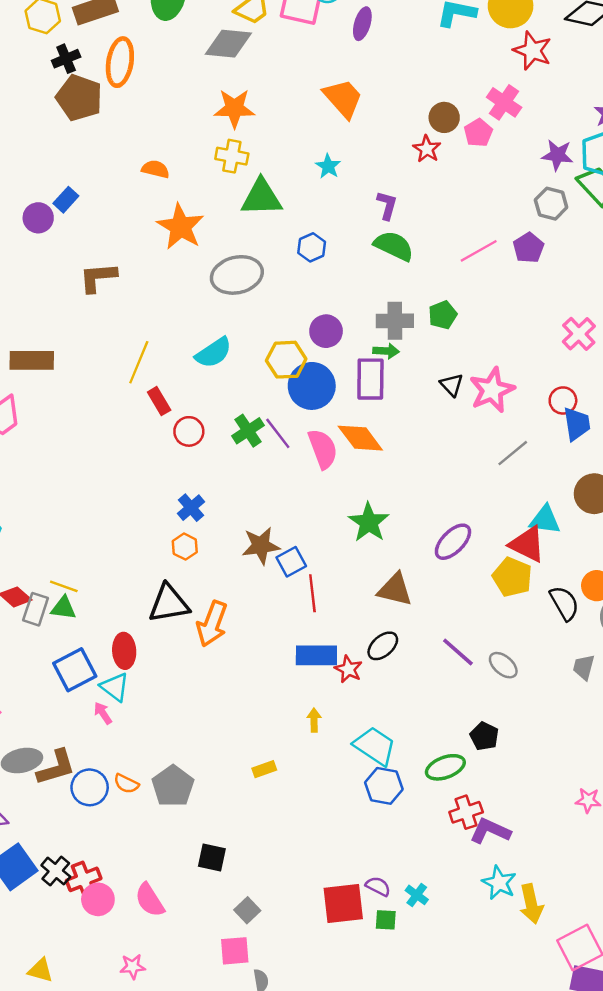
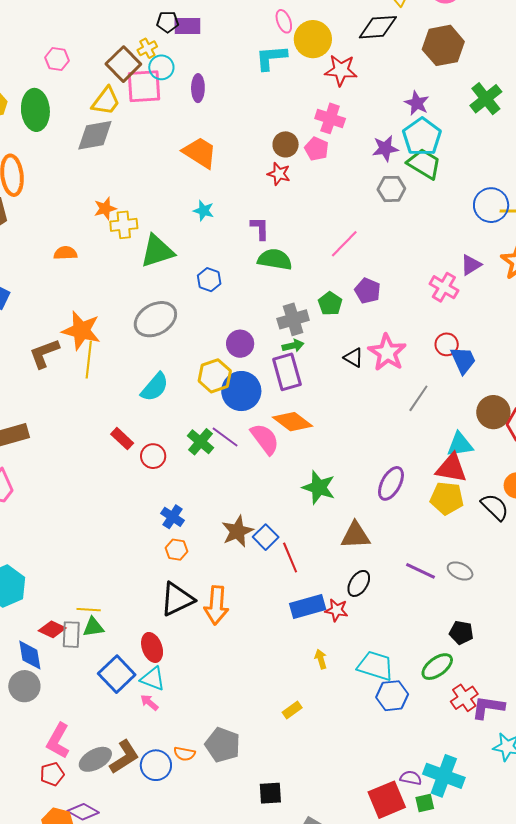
orange star: (234, 108) -> (105, 209), moved, size x0.7
orange star: (180, 227) -> (81, 331), moved
purple pentagon: (529, 248) -> (368, 291), moved
yellow line: (139, 362) -> (89, 360), moved
cyan cross: (417, 895) -> (444, 776), size x2.0

